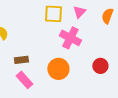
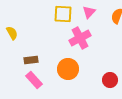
pink cross: (70, 38) -> (80, 38), turned 35
red circle: (100, 66) -> (110, 80), moved

